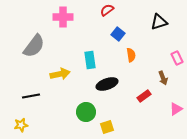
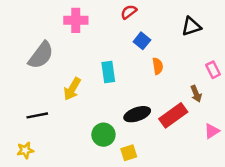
yellow arrow: (60, 74) -> (72, 89), turned 132
black ellipse: (107, 84) -> (137, 114), moved
red rectangle: (144, 96) -> (173, 115), size x1.6

